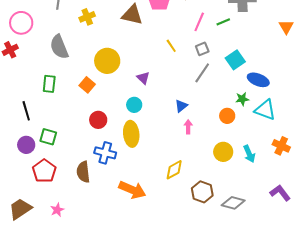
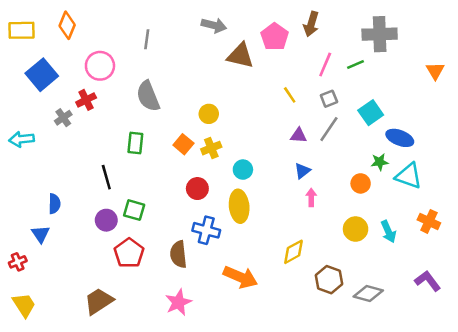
yellow cross: (87, 17) -> (211, 148), moved
yellow circle: (107, 61) -> (209, 114), size x0.6
purple triangle: (143, 78) -> (299, 135), moved, turned -40
pink star: (57, 210) -> (178, 302), moved, size x1.5

